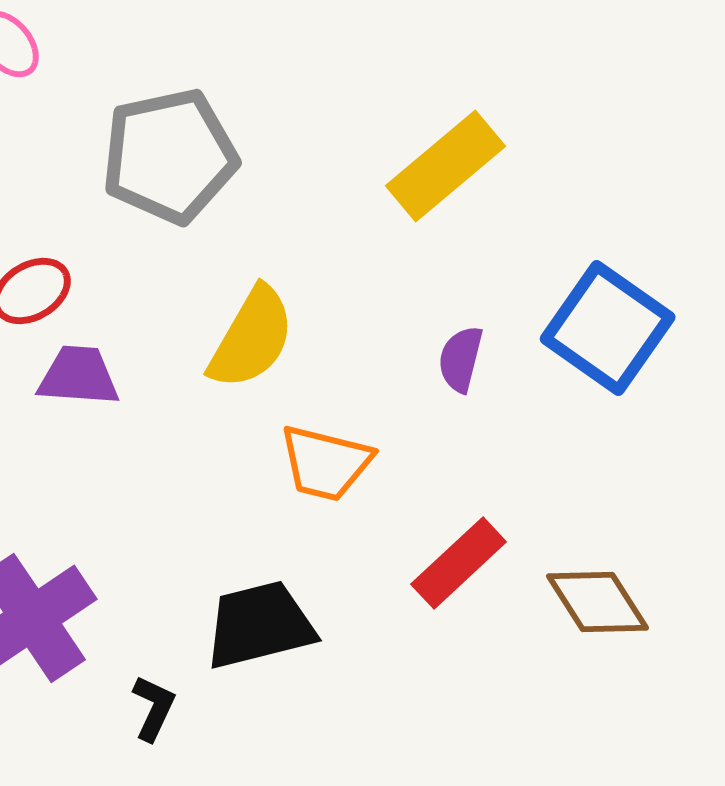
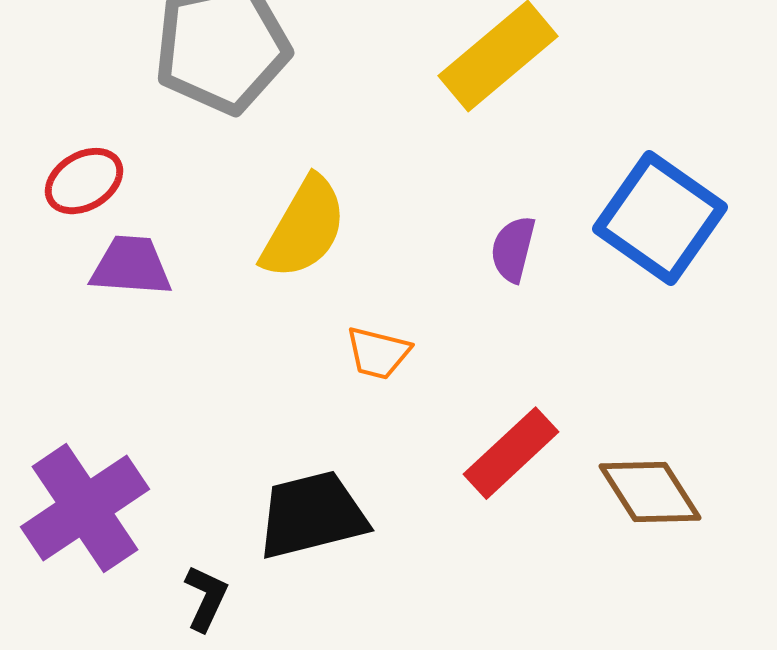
orange trapezoid: (326, 463) -> (378, 353), size x0.7

